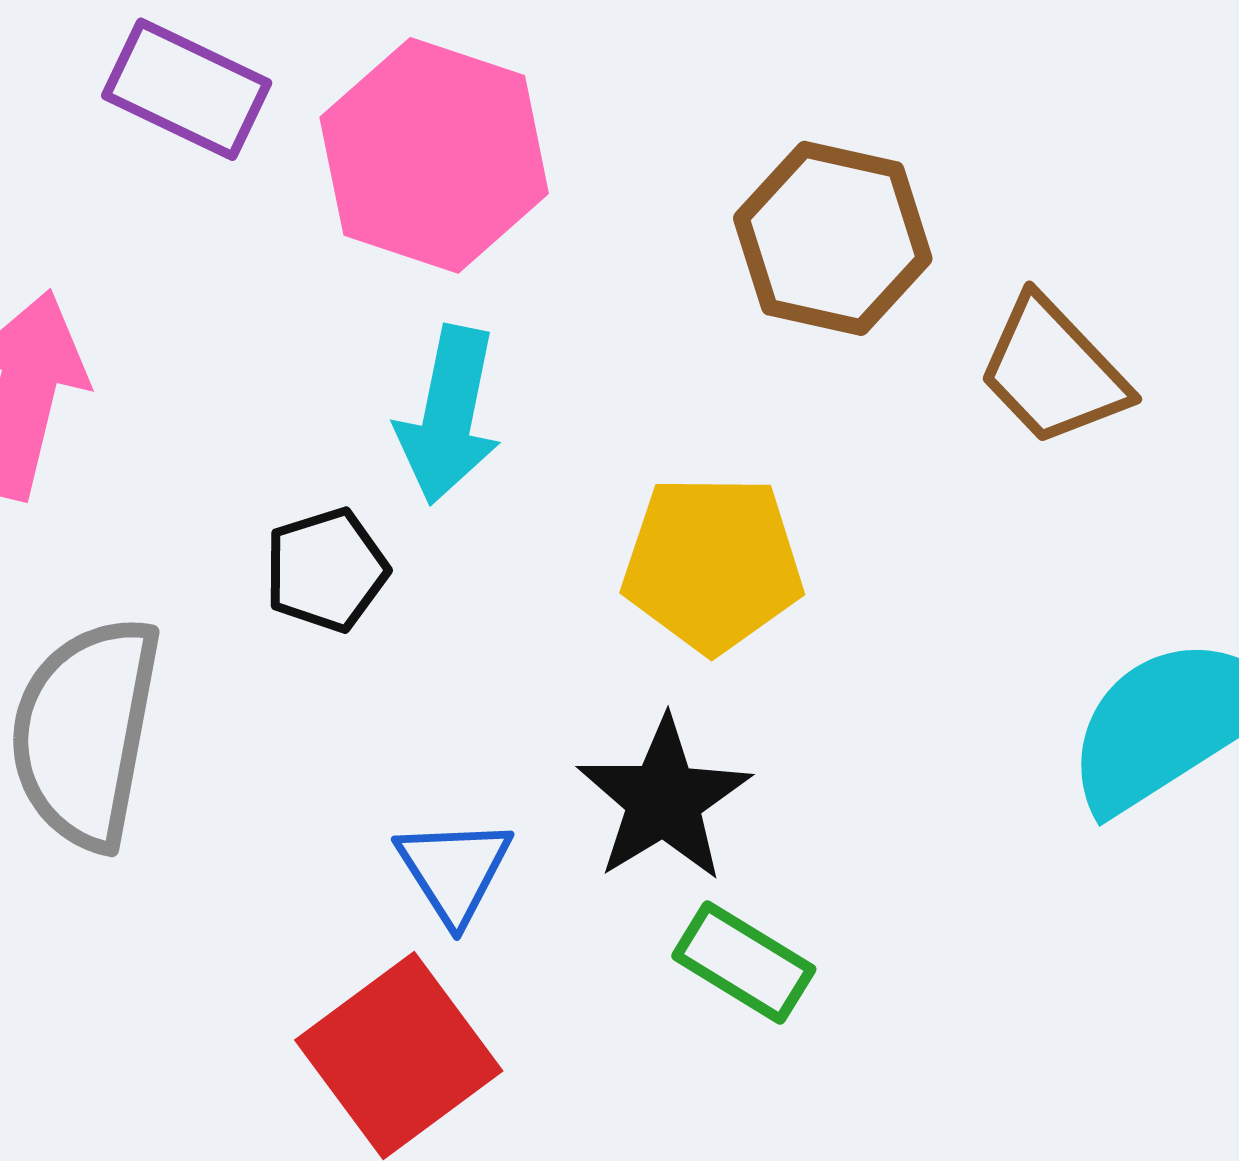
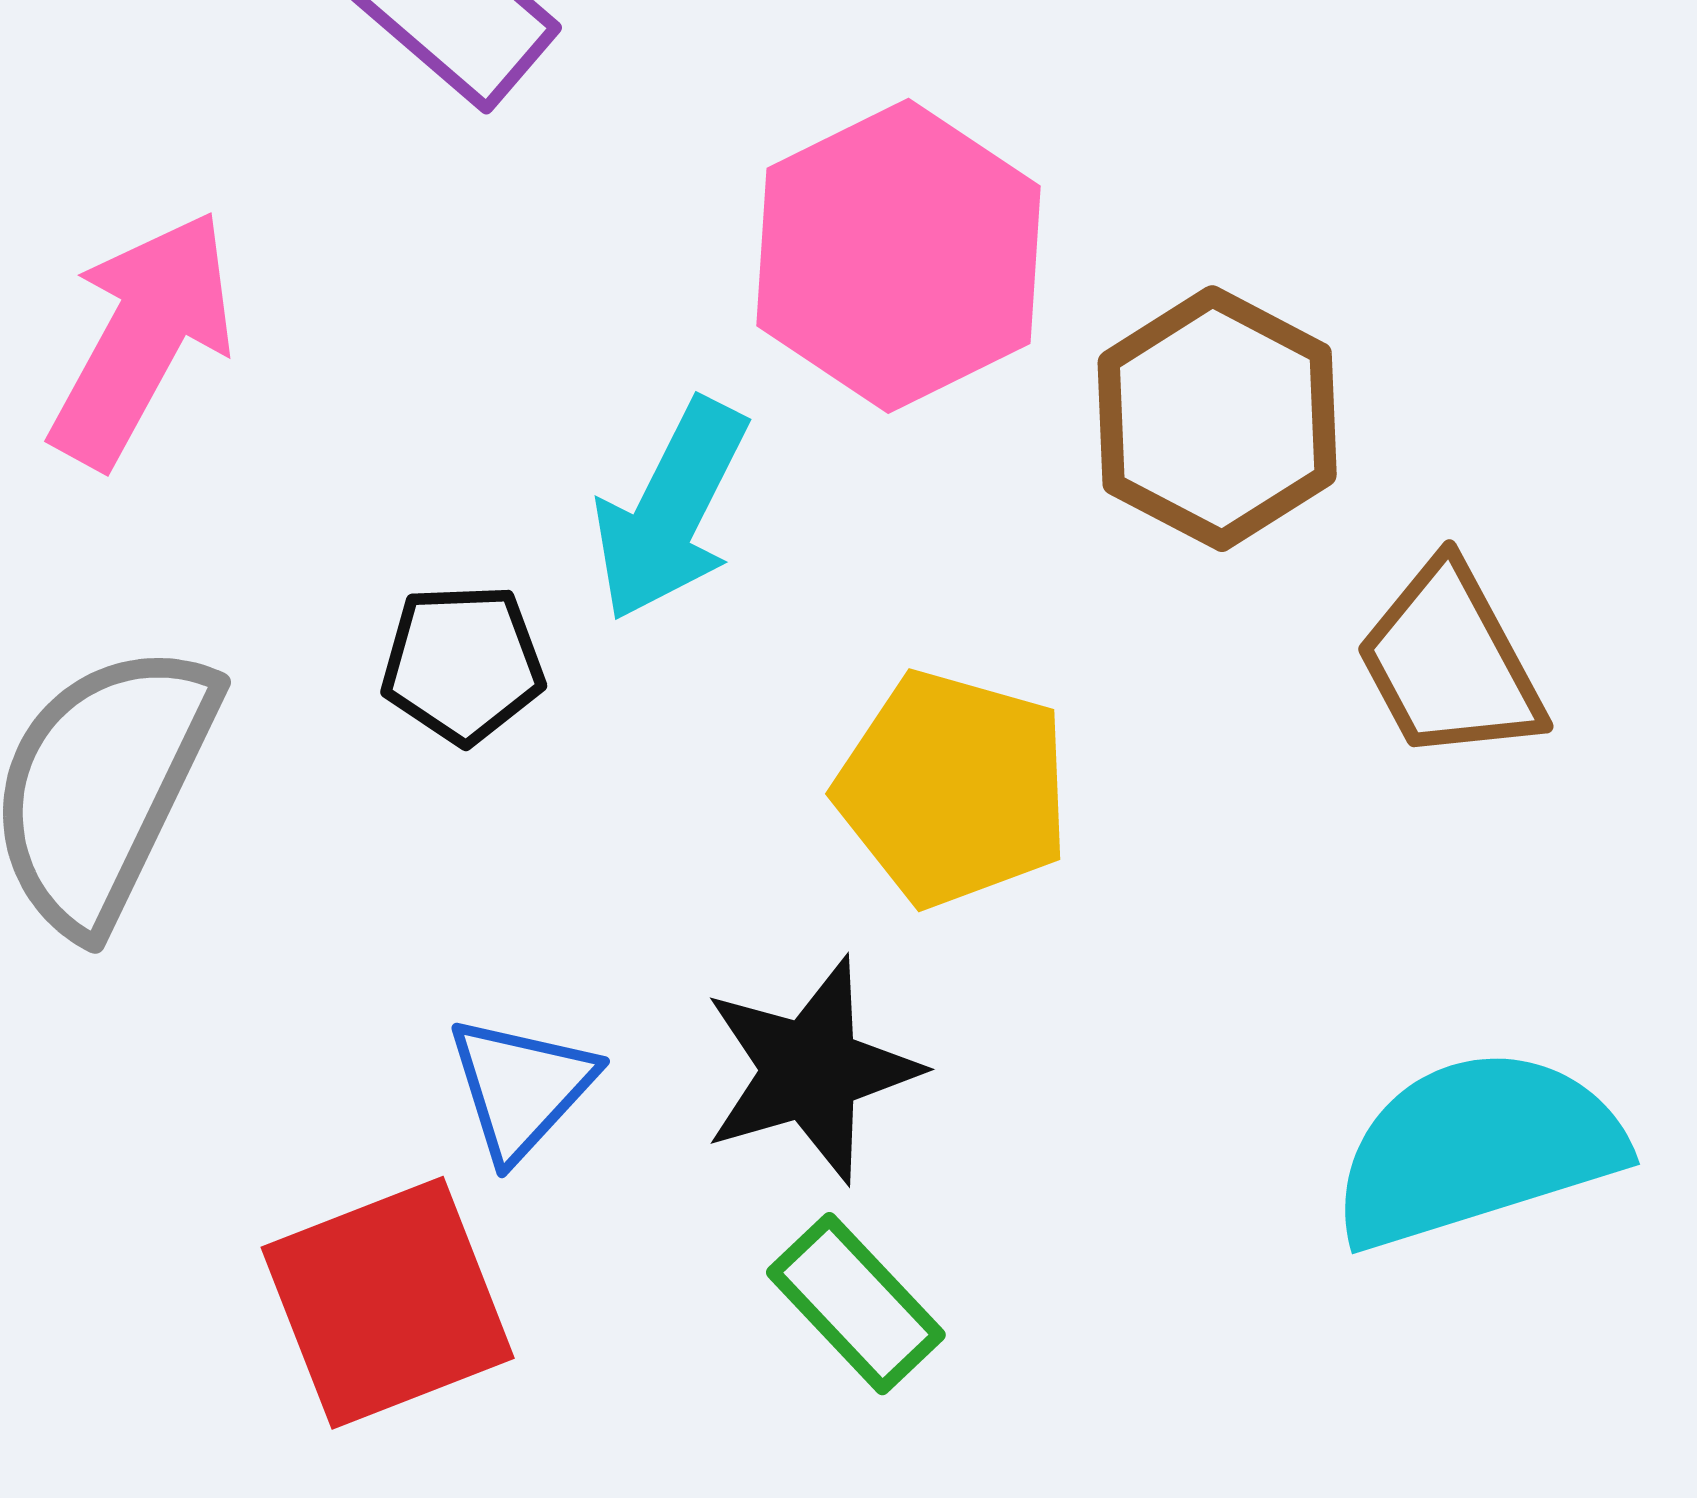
pink hexagon: (434, 155) -> (898, 256), moved

